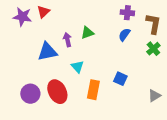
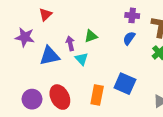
purple star: (22, 17) -> (25, 37), moved
cyan triangle: (77, 67) -> (82, 59), moved
blue square: (120, 79) -> (125, 84), size x1.5

